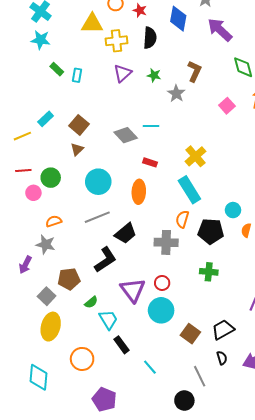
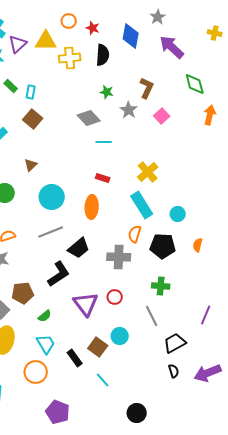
purple triangle: (123, 73) -> (18, 44), moved
pink square: (227, 106) -> (162, 116), moved
brown square: (79, 125) -> (33, 119), moved
gray diamond: (126, 135) -> (89, 118), moved
cyan circle: (233, 210) -> (178, 214), moved
cyan circle: (161, 310) -> (120, 336), moved, size x0.7
cyan trapezoid: (108, 319) -> (46, 344), moved
brown square: (190, 334) -> (98, 347), moved
gray line: (200, 376) -> (152, 316), moved

